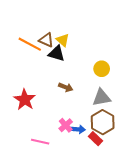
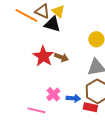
red star: (25, 100) -> (43, 56), moved
pink cross: (66, 125) -> (53, 94), moved
red rectangle: (95, 139) -> (90, 107), turned -32

